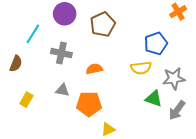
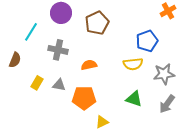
green triangle: (154, 99) -> (134, 99), moved
yellow rectangle: (26, 100) -> (37, 83), moved

